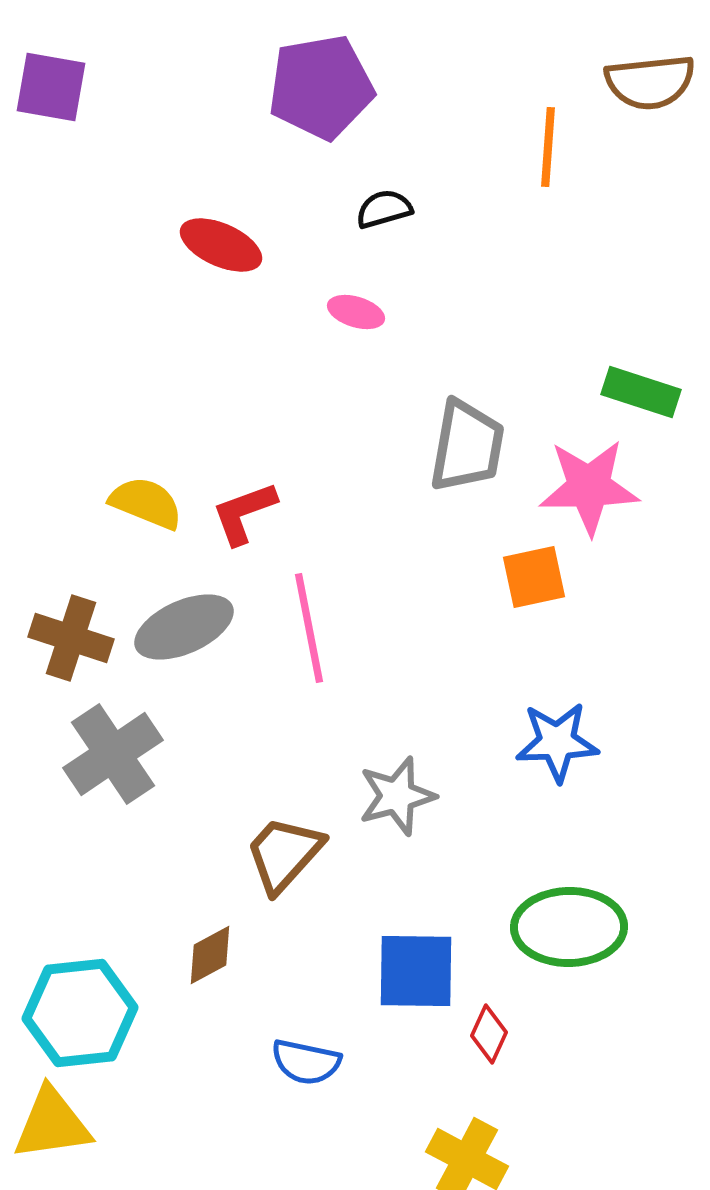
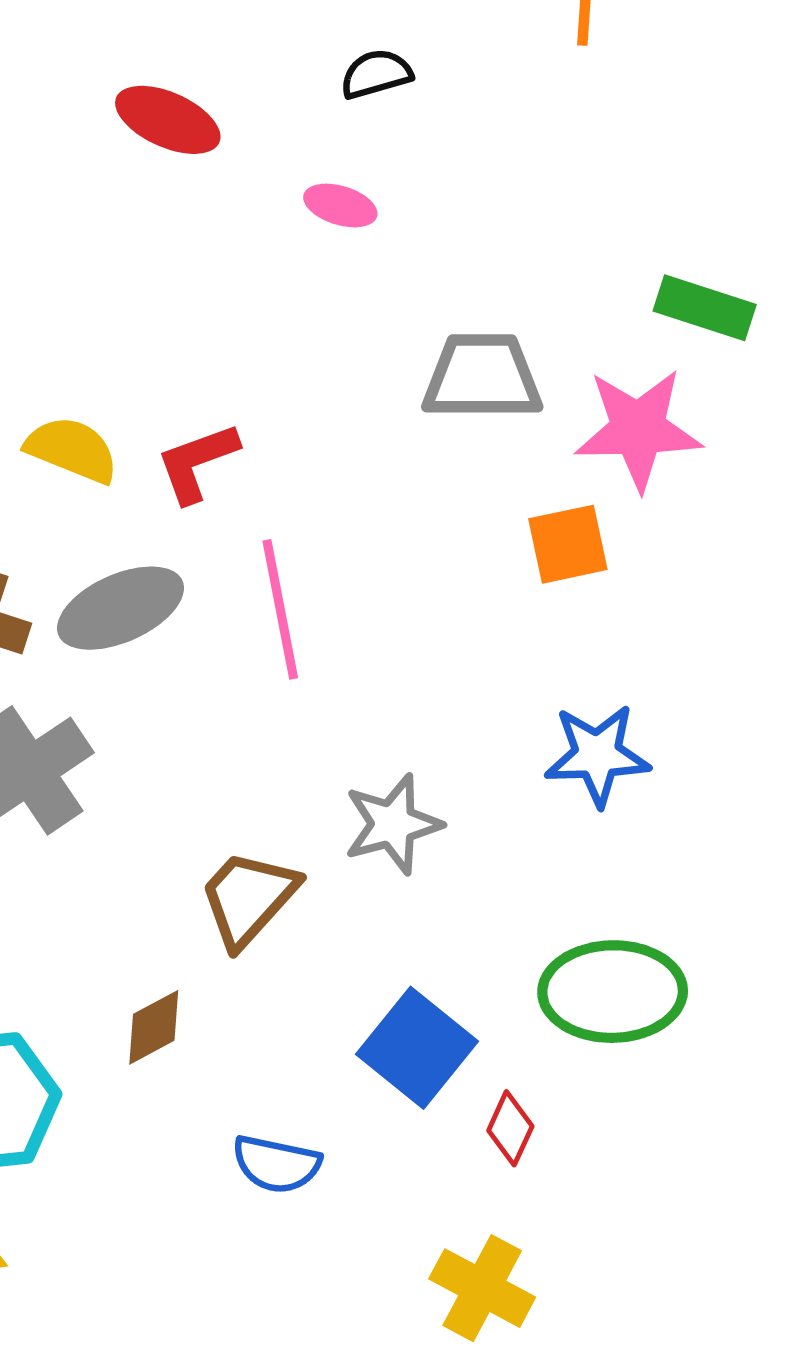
gray trapezoid: (467, 446) -> (482, 377), turned -100
blue square: (416, 971) -> (417, 1048), turned 38

